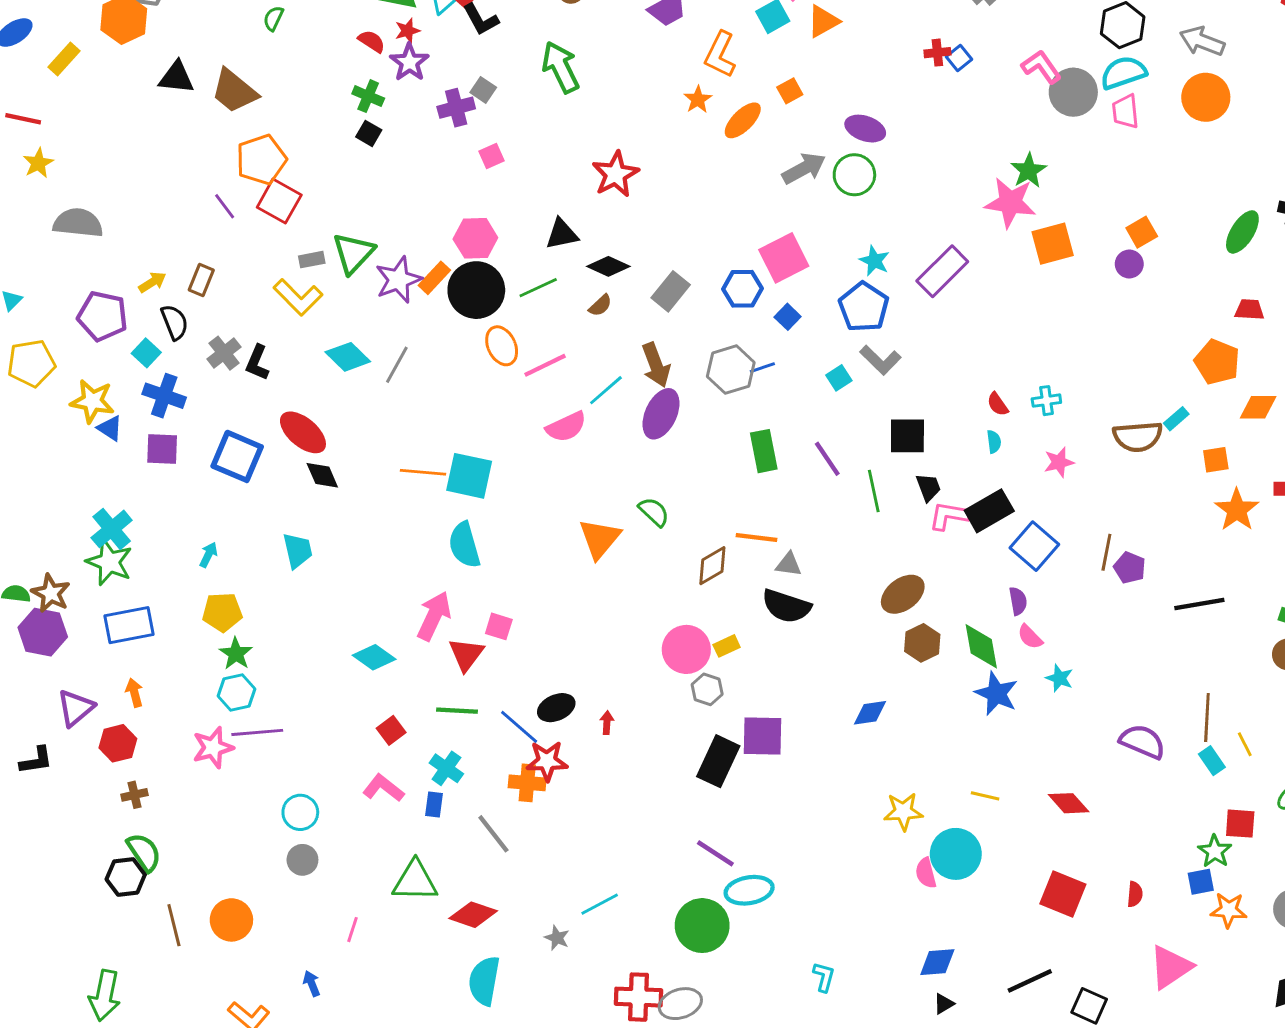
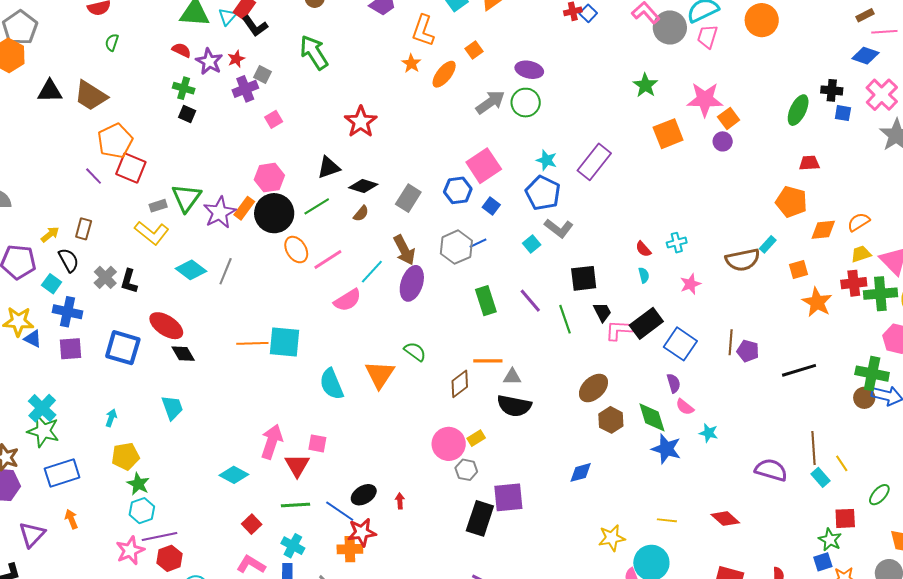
red star: (407, 31) -> (236, 59), moved
pink trapezoid: (1125, 111) -> (707, 37), turned 30
pink star: (1010, 203) -> (705, 99), moved
cyan semicircle: (464, 545) -> (332, 384), moved
red hexagon: (118, 743) -> (169, 558), moved

